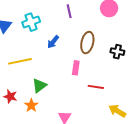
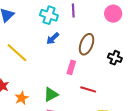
cyan cross: (31, 22) -> (49, 15), moved, turned 30
yellow line: (20, 61) -> (17, 53), turned 45
green triangle: (39, 86) -> (51, 94), moved

